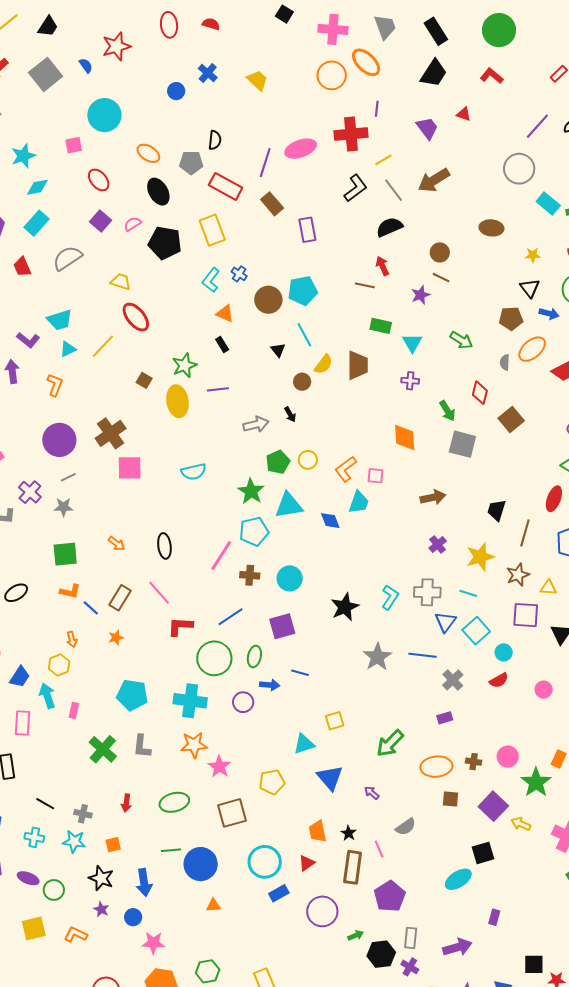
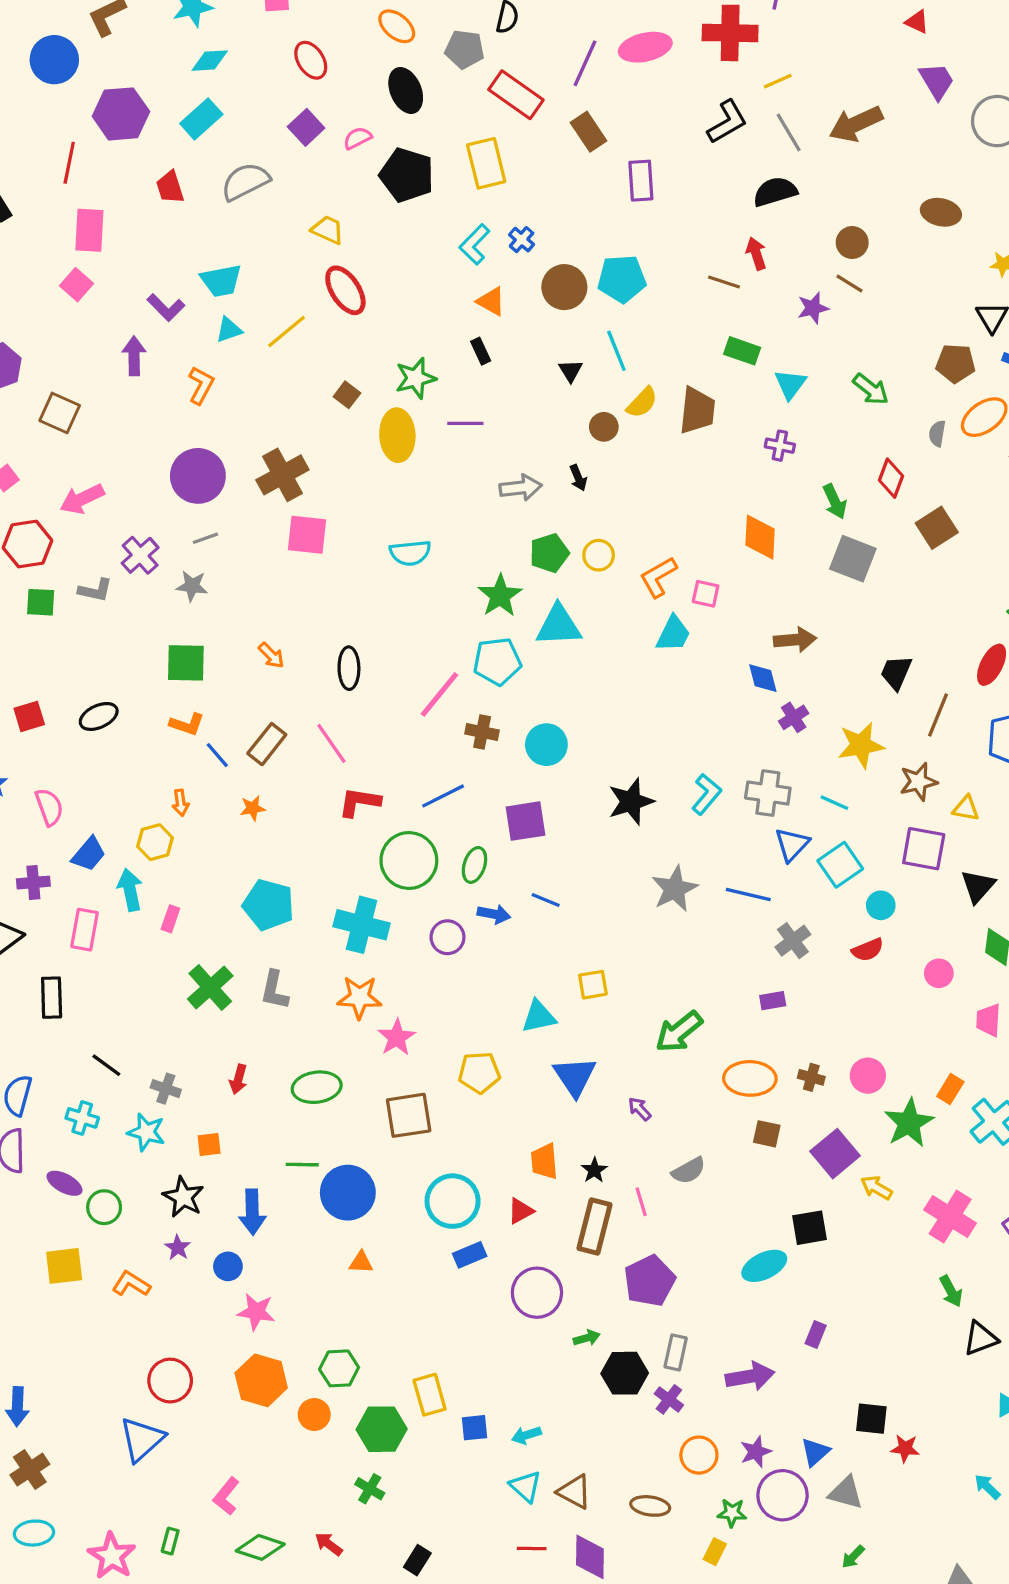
purple trapezoid: (427, 128) -> (937, 81), moved
blue diamond: (330, 521) -> (763, 678), moved

